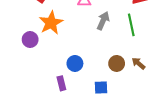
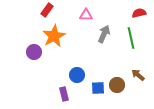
brown circle: (117, 63) -> (117, 85), moved
blue square: (101, 87) -> (98, 88), moved

